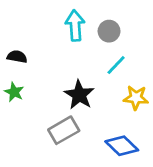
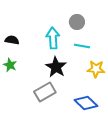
cyan arrow: (75, 25) -> (53, 38), moved
cyan line: (116, 65) -> (82, 46), turned 56

